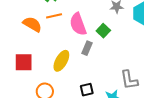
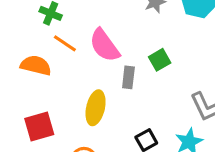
orange line: (54, 16) -> (65, 43), turned 63
green square: (103, 31) -> (160, 60), moved, turned 32

